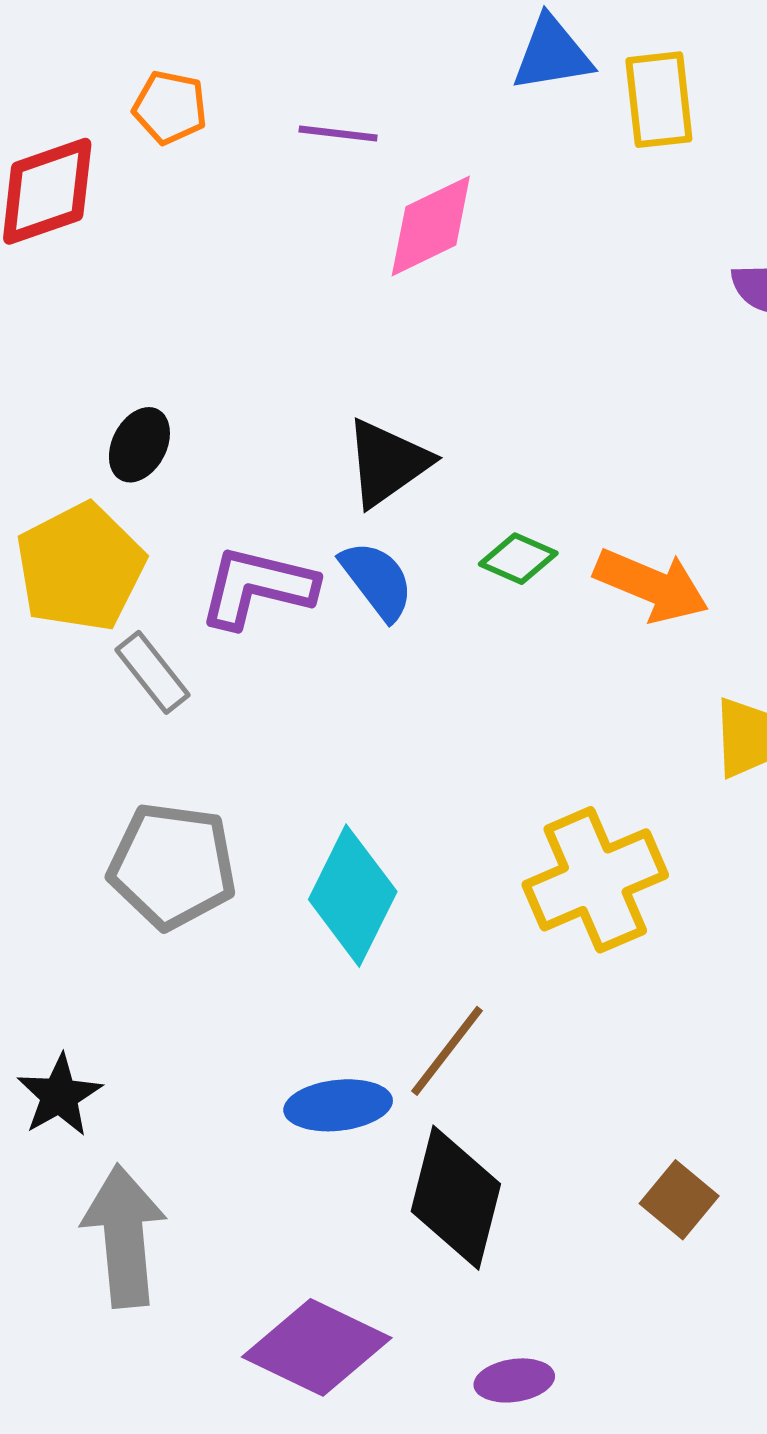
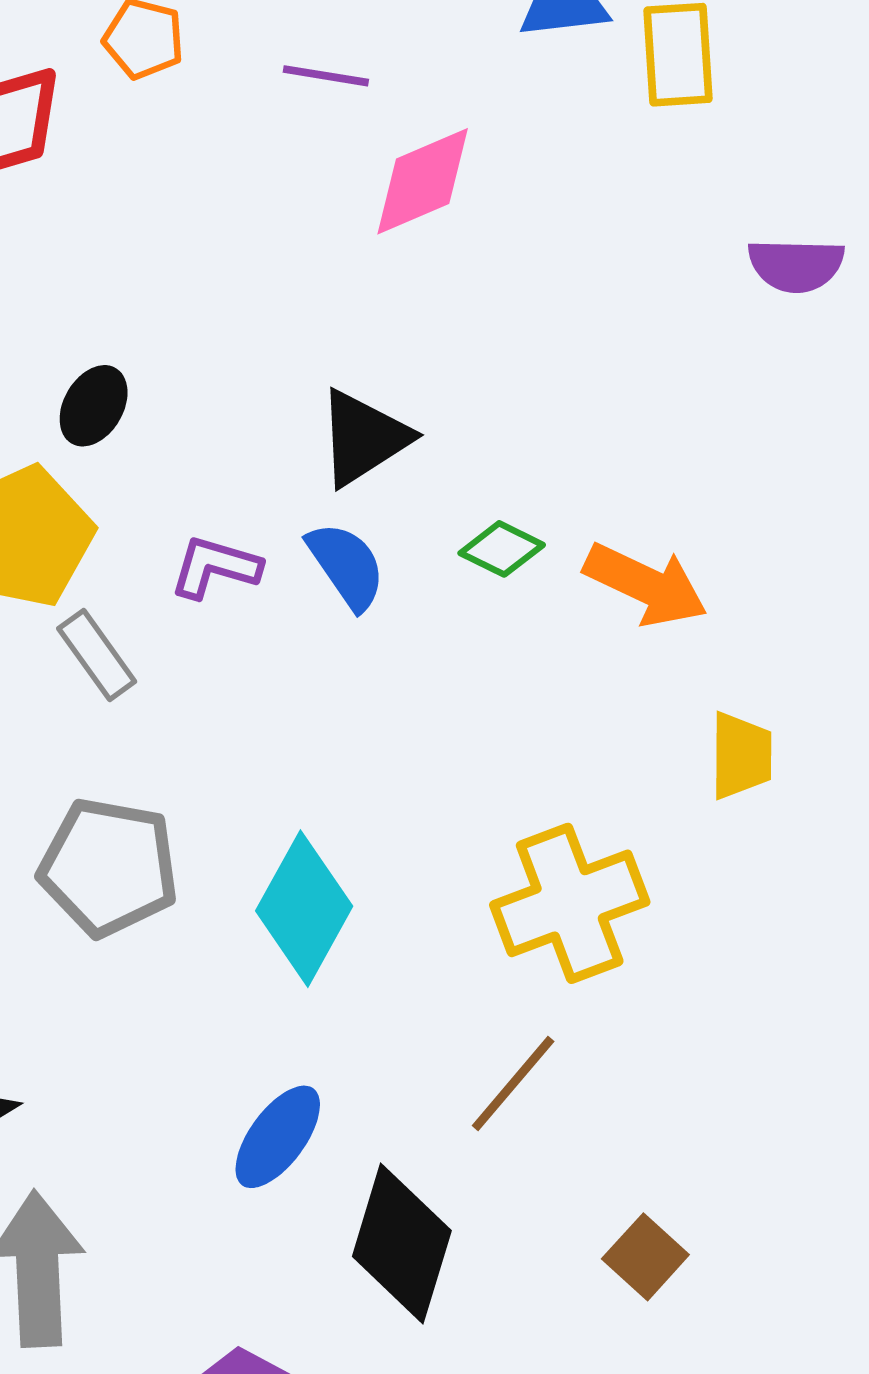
purple L-shape: (257, 587) -> (215, 567), size x0.7
brown line: (447, 1051) -> (513, 1083), moved
blue ellipse: (338, 1105) -> (278, 1137), turned -50

